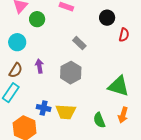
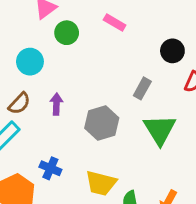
gray rectangle: (79, 43) -> (142, 88), moved, turned 64
green triangle: (119, 86) -> (160, 130), moved, turned 30
yellow trapezoid: (66, 112) -> (101, 183), moved

